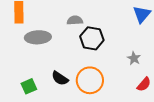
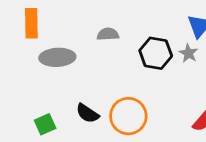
black hexagon: (92, 38) -> (156, 53), moved
gray star: (134, 58) -> (188, 53), moved

